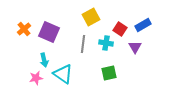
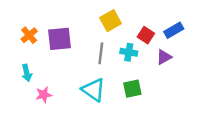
purple square: (49, 32) -> (60, 39), turned -30
purple triangle: (135, 47) -> (164, 57), turned 32
cyan arrow: (44, 60) -> (27, 73), moved
cyan triangle: (63, 74) -> (94, 90), moved

